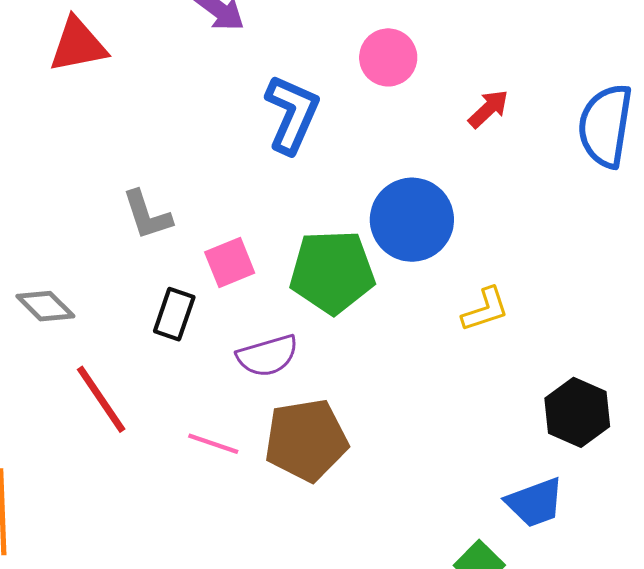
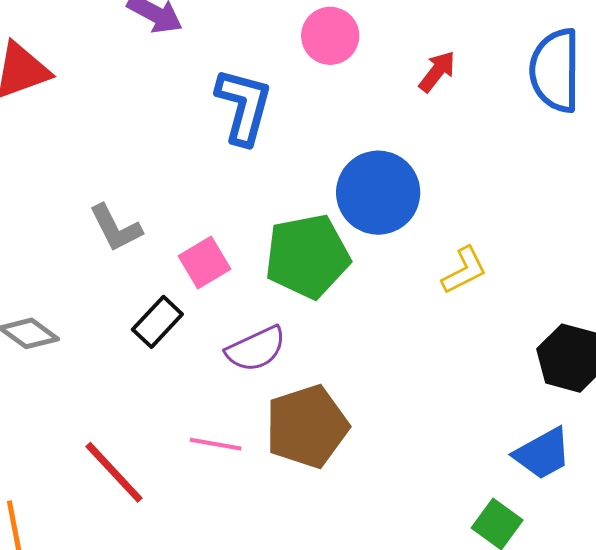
black rectangle: (174, 314) -> (157, 322), turned 33
red line: (101, 399) -> (114, 472), moved

